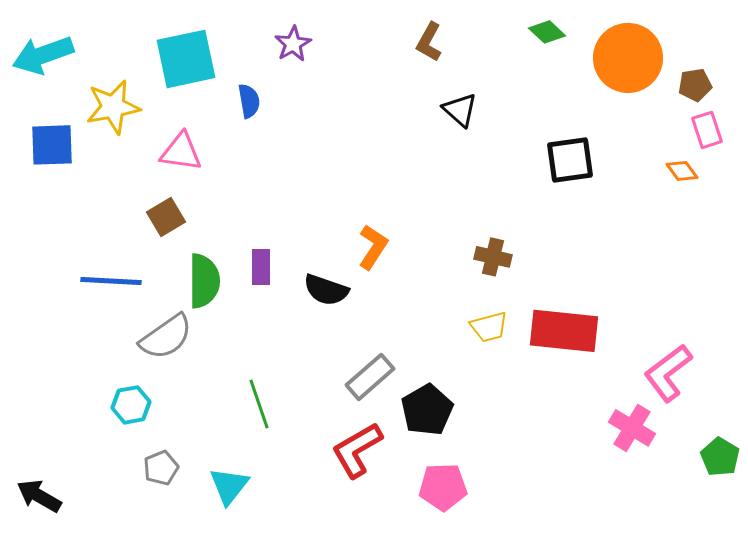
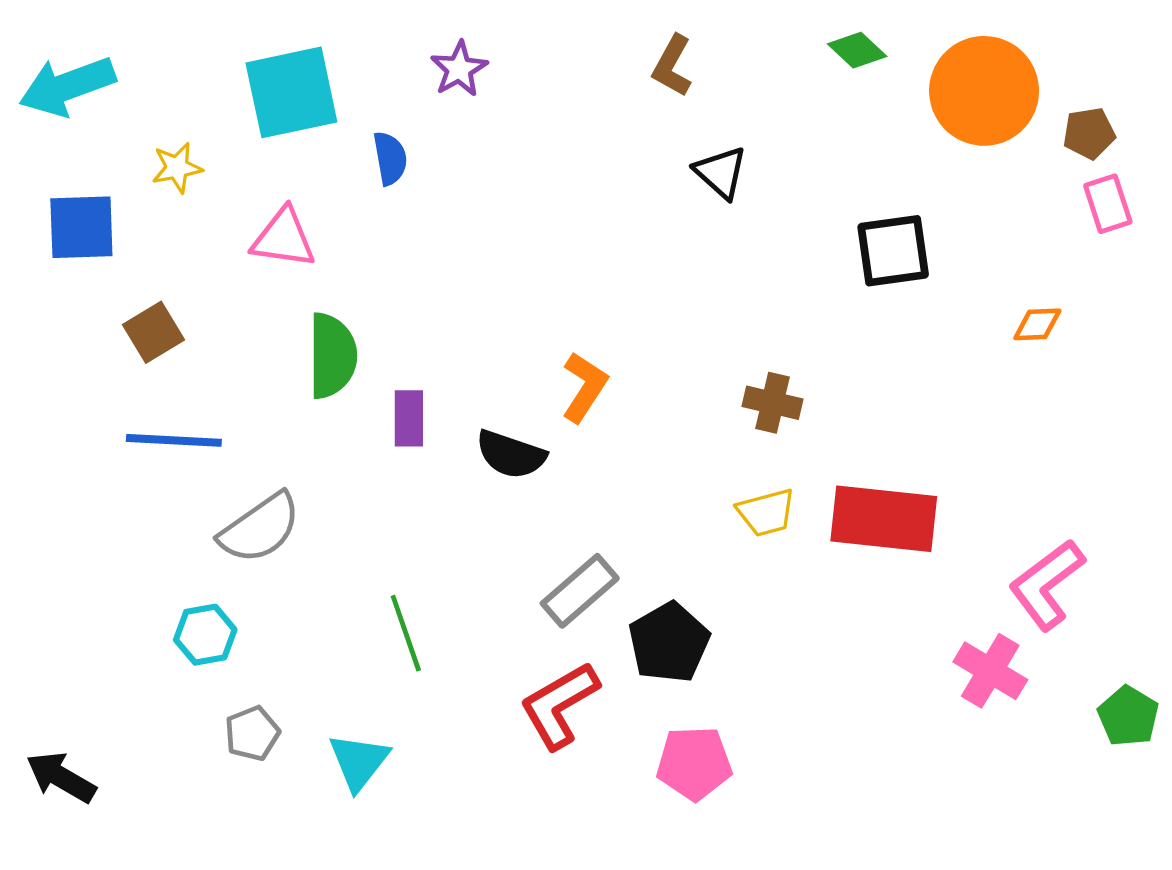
yellow star: (113, 107) -> (177, 168), size x0.6
orange diamond: (682, 171) -> (1037, 324), moved, turned -56
brown square: (166, 217) -> (153, 332), moved
green semicircle: (204, 281) -> (332, 356), moved

